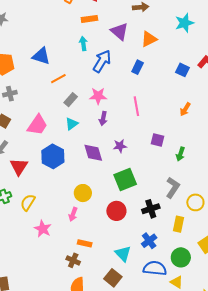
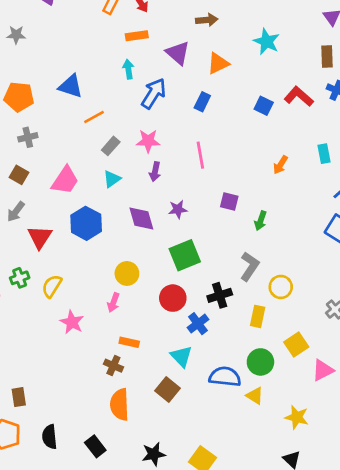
cyan star: (184, 23) -> (267, 42), turned -30
orange arrow: (185, 109) -> (280, 165), moved
blue cross: (149, 241) -> (198, 324), moved

